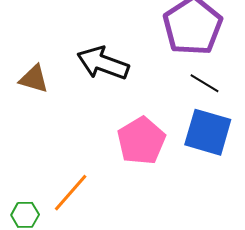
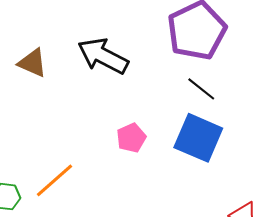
pink pentagon: (141, 141) -> (131, 138), size x0.6

